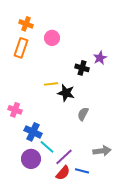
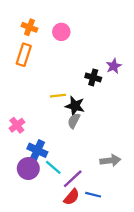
pink circle: (52, 38) -> (61, 32), moved
pink cross: (15, 110) -> (17, 125), turned 32
gray semicircle: (83, 114) -> (74, 121), moved
gray arrow: (102, 151) -> (110, 161), moved
purple circle: (31, 159) -> (28, 169), moved

